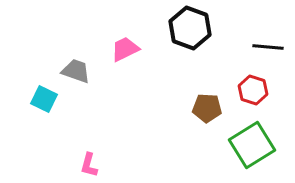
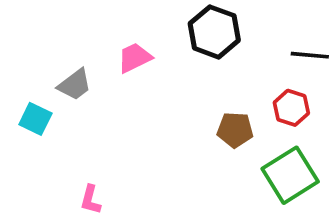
gray trapezoid: (76, 71) -> (75, 85), turned 124

